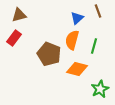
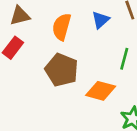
orange semicircle: (72, 40) -> (62, 27), moved

